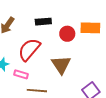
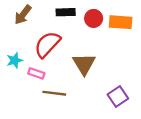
red circle: (67, 34) -> (94, 18), moved

